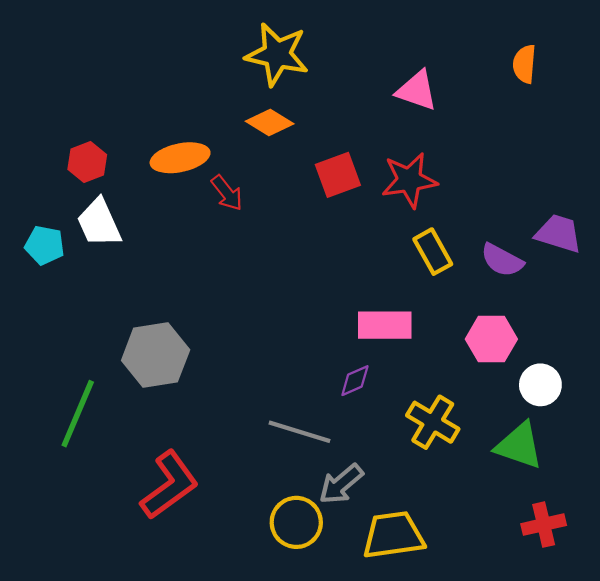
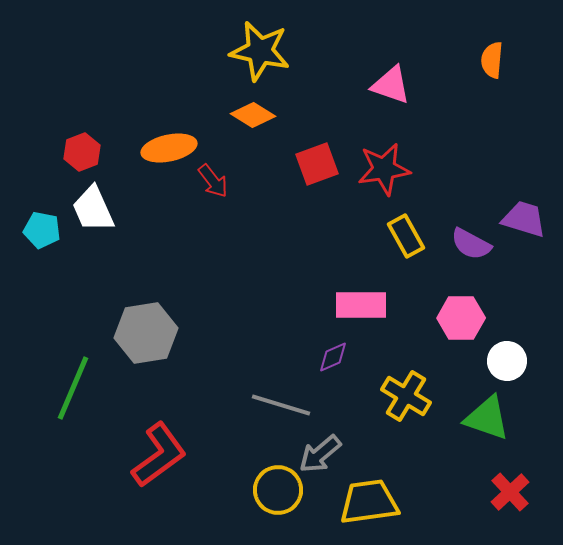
red cross: (544, 525) -> (510, 492), turned -30

